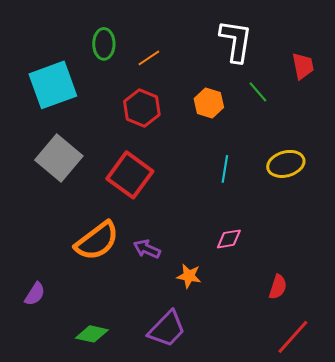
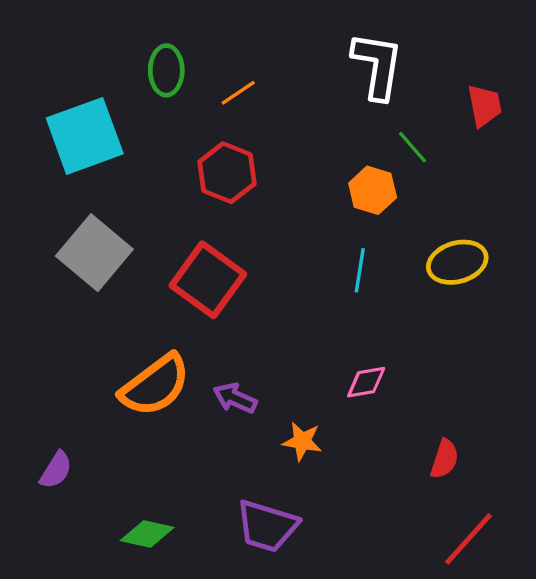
orange hexagon: (209, 103) -> (373, 190), moved
purple trapezoid: (167, 329) -> (267, 526), turned 63

